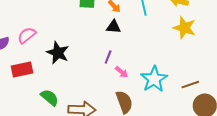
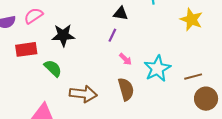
black star: (58, 53) -> (63, 35), turned -30
purple line: (108, 57) -> (112, 35), moved
green semicircle: (50, 97) -> (53, 68), moved

